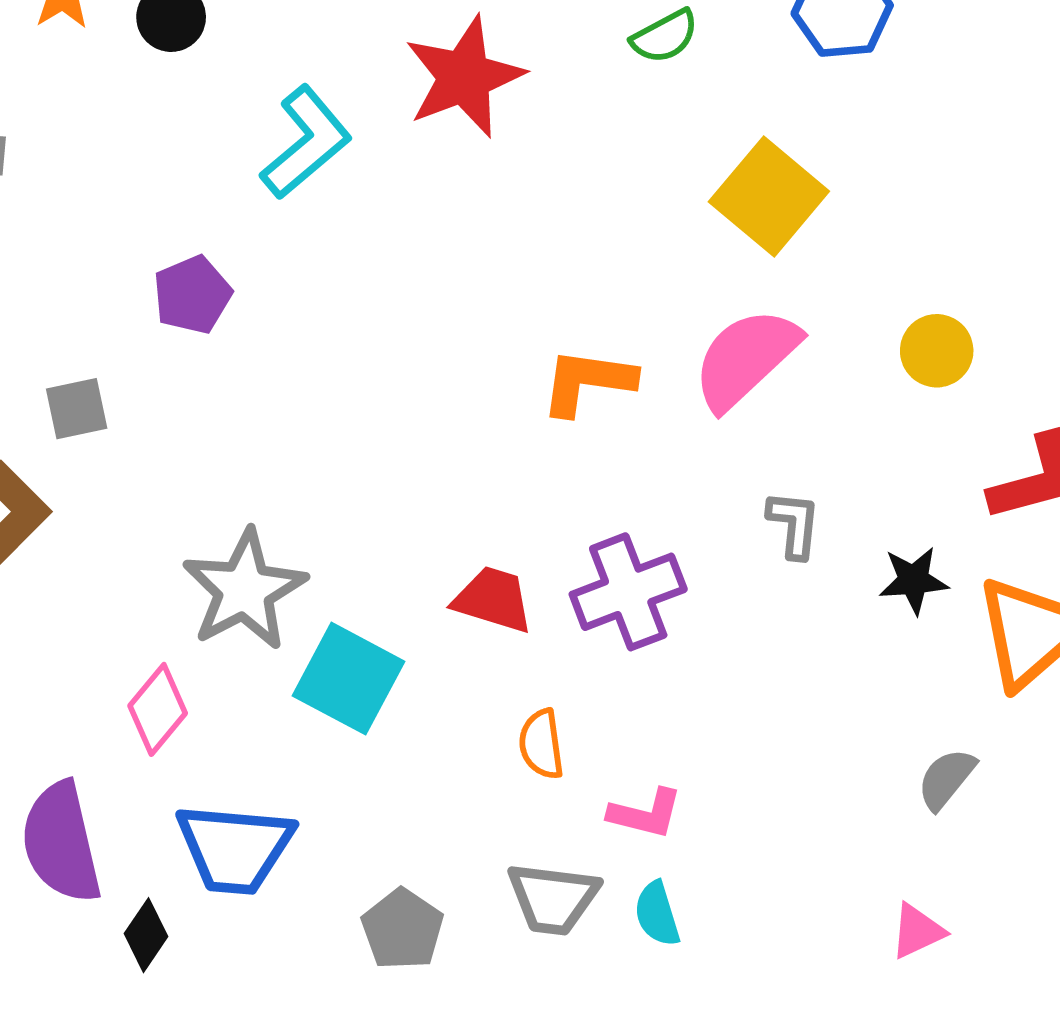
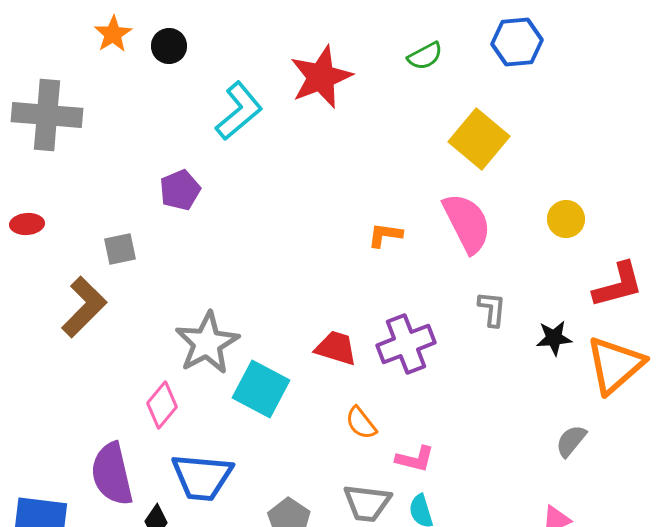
pink semicircle: (746, 358) -> (467, 223), turned 106
orange L-shape: (588, 382) -> (385, 235), size x0.7
orange semicircle: (541, 744) -> (361, 423), turned -30

